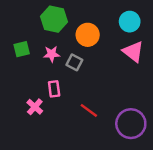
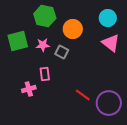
green square: (22, 49) -> (18, 41), size x1.5
pink cross: (35, 107) -> (29, 89), turned 32
red line: (89, 110) -> (83, 95), moved

